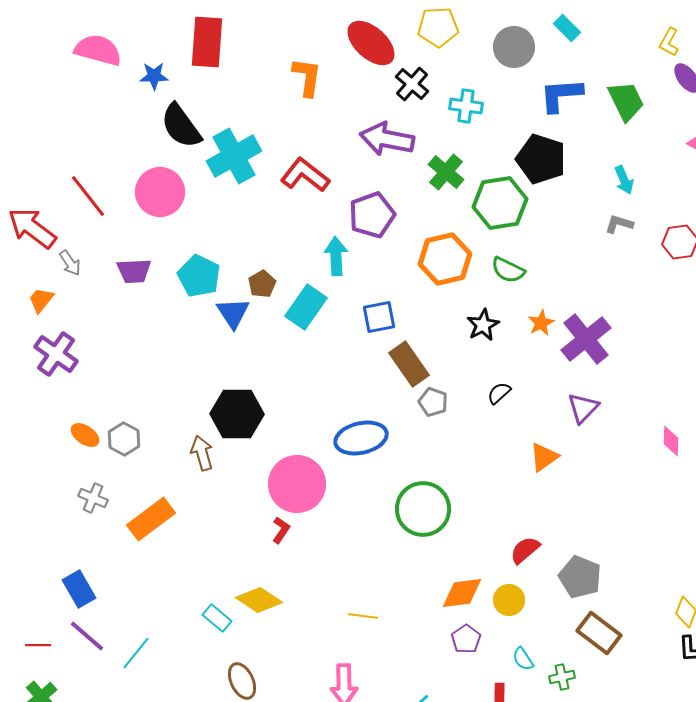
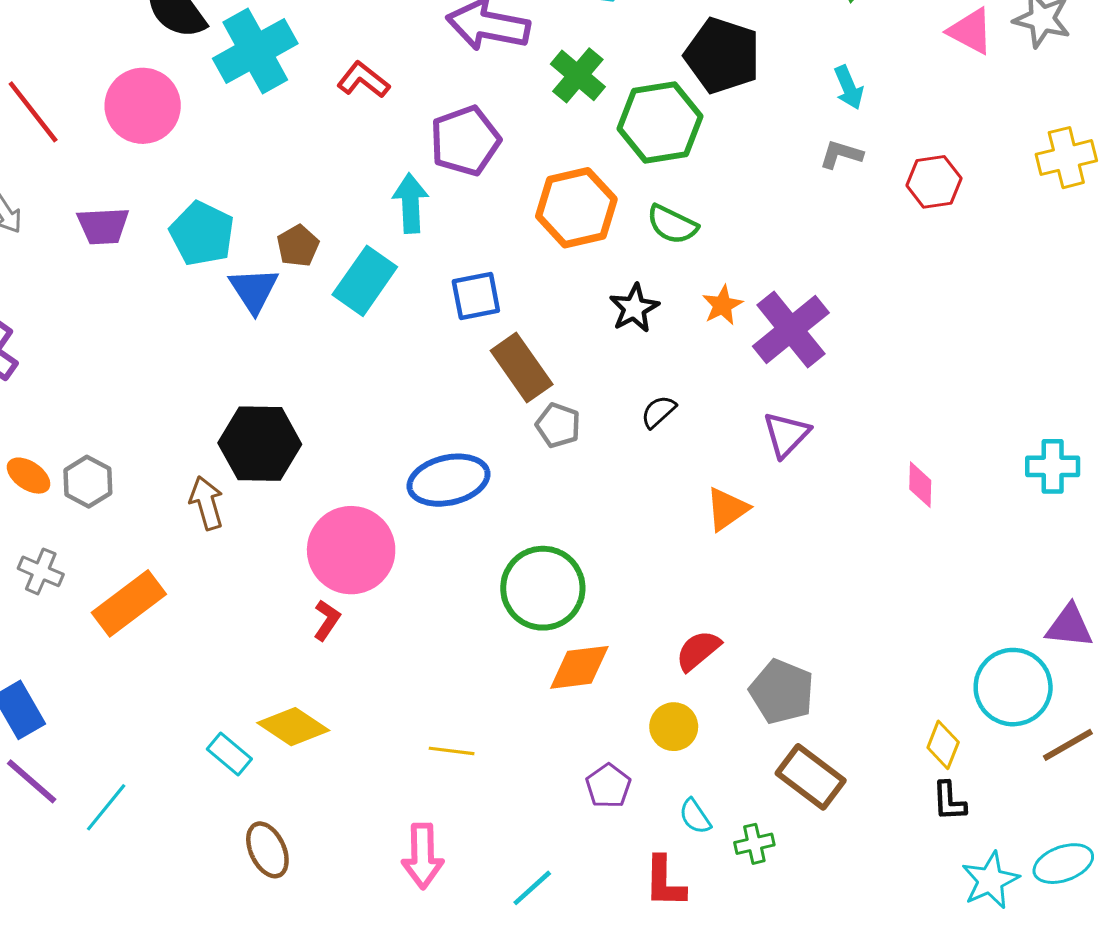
red L-shape: (305, 175) -> (363, 80), size x0.7
orange diamond: (462, 593) -> (579, 667), moved

